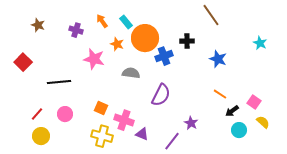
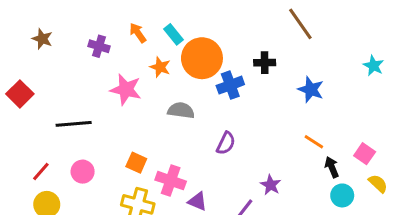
purple semicircle: (161, 95) -> (226, 143), size x0.7
black arrow: (232, 111) -> (332, 167), turned 104

